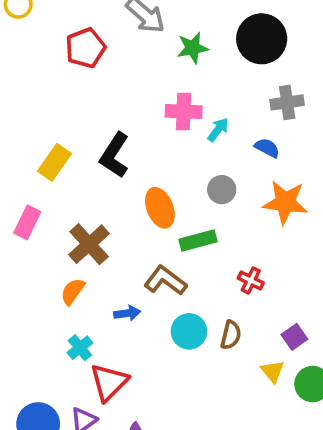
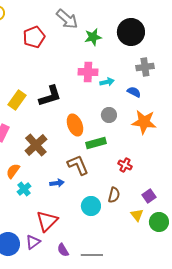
cyan arrow: (218, 130) -> (107, 82), turned 40
black L-shape: (114, 155) -> (50, 96), turned -140
brown L-shape: (165, 280) -> (78, 165), turned 30
orange semicircle: (73, 291) -> (13, 171), moved
cyan circle: (189, 331) -> (91, 206), moved
cyan cross: (80, 348) -> (24, 189), moved

